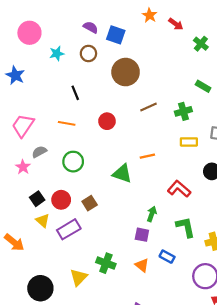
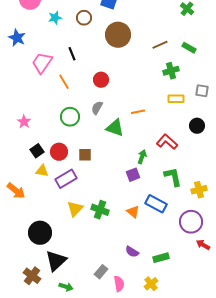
brown line: (148, 107) -> (160, 45), moved
orange line: (67, 123) -> (64, 82), turned 49
pink trapezoid: (23, 126) -> (42, 63), moved
gray semicircle: (39, 152) -> (97, 108), moved, turned -32
brown square: (90, 203) -> (85, 155), turned 32
green arrow: (152, 214) -> (142, 157), moved
yellow triangle: (43, 221) -> (42, 171), turned -32
purple square: (142, 235) -> (133, 175), moved, turned -32
blue rectangle: (167, 257) -> (156, 204), size x1.5
yellow triangle: (79, 277) -> (75, 209), moved

